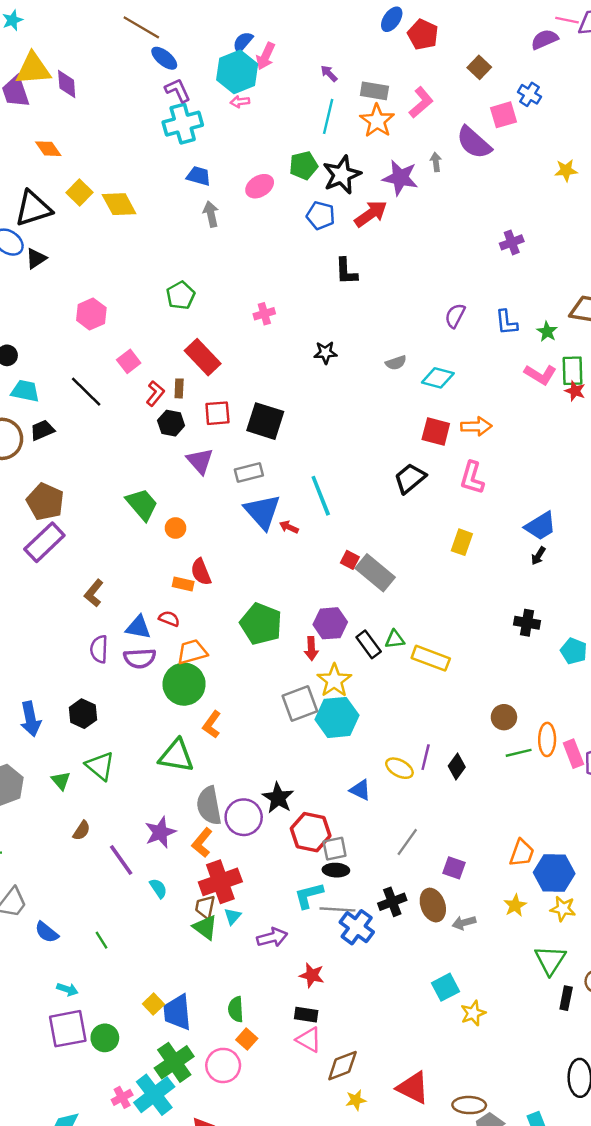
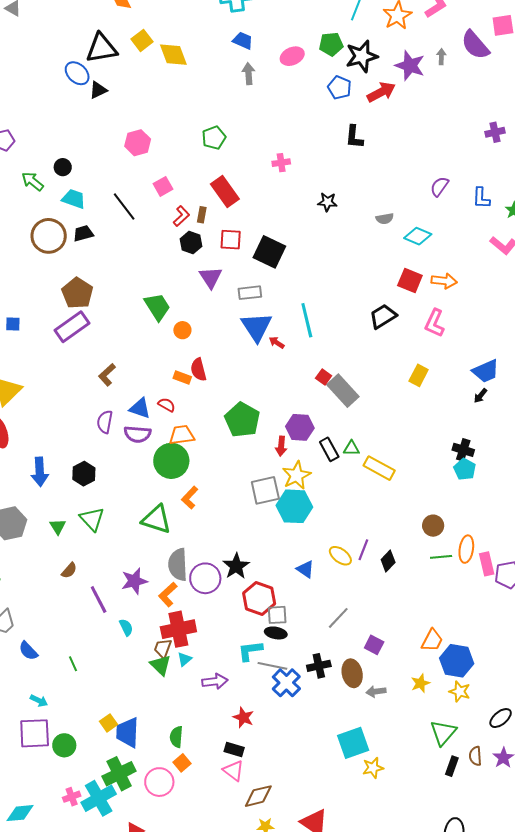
cyan pentagon: (574, 651) -> (465, 469), moved
cyan square: (445, 987) -> (353, 743), size x1.4

